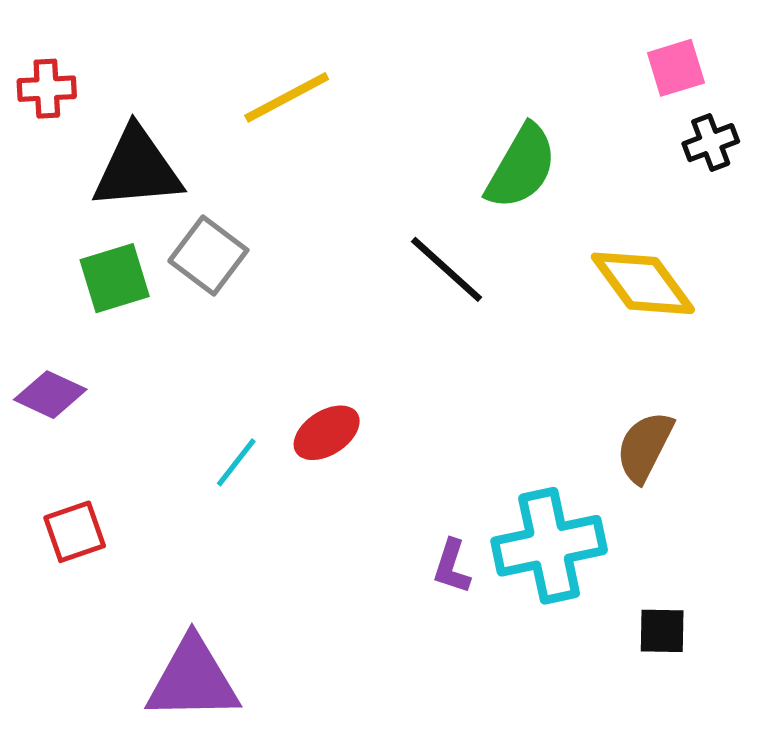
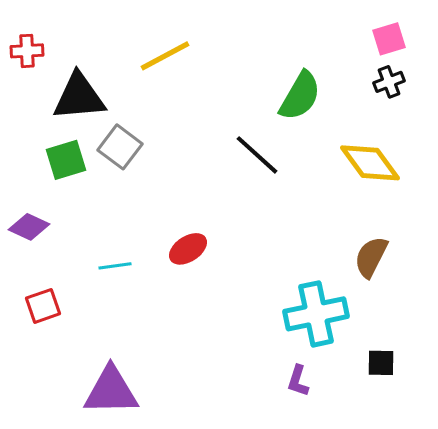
black cross: (711, 143) -> (389, 82), moved
cyan line: (236, 462) -> (115, 266), moved, turned 44
purple L-shape: (452, 567) -> (298, 381), moved

